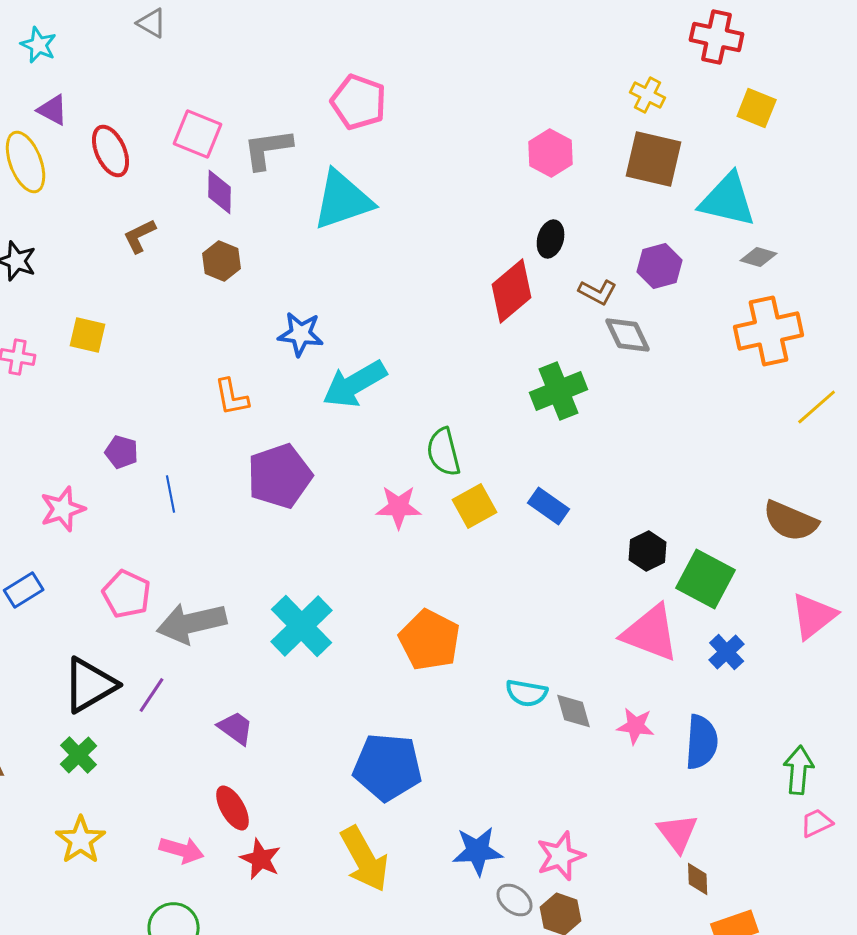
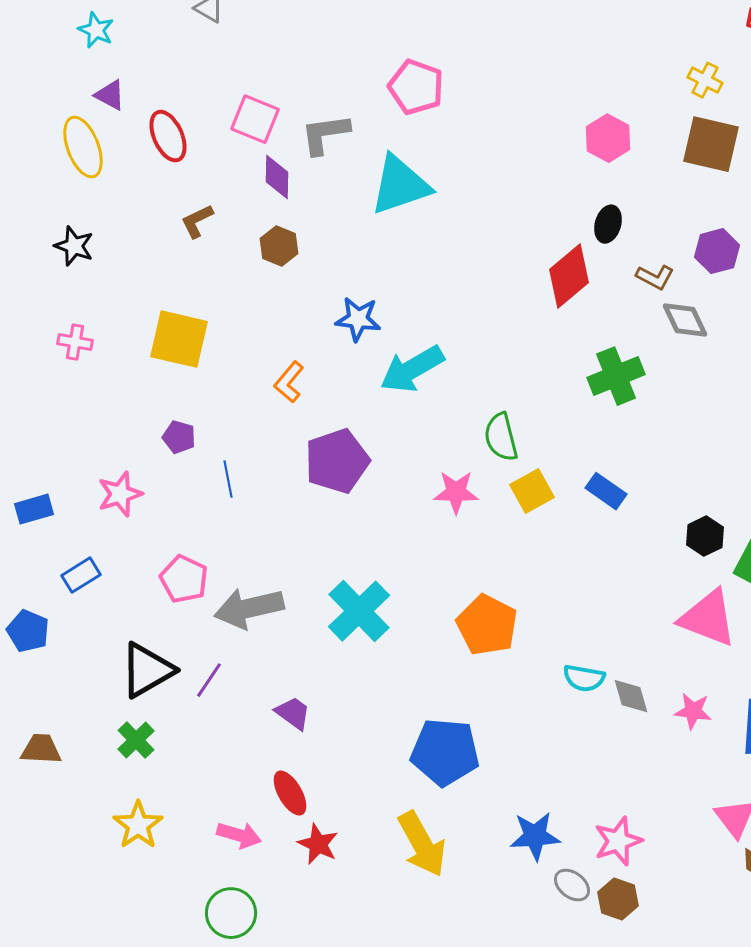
yellow square: (88, 335) -> (179, 339), moved, size x1.6
orange L-shape: (232, 397) -> (289, 382), turned 51

